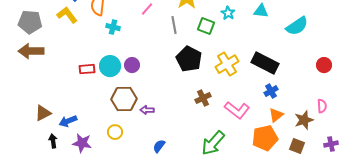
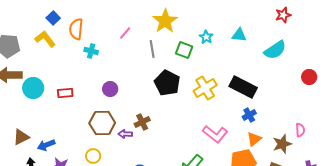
red circle: (324, 65) -> (309, 77), moved
cyan circle: (110, 66) -> (33, 88), moved
brown cross: (203, 98) -> (142, 122), moved

